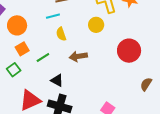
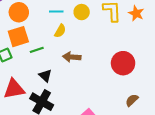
yellow circle: (96, 25) -> (82, 12), moved
yellow semicircle: (61, 34) -> (60, 31), turned -144
orange square: (22, 49) -> (18, 37), size x1.5

